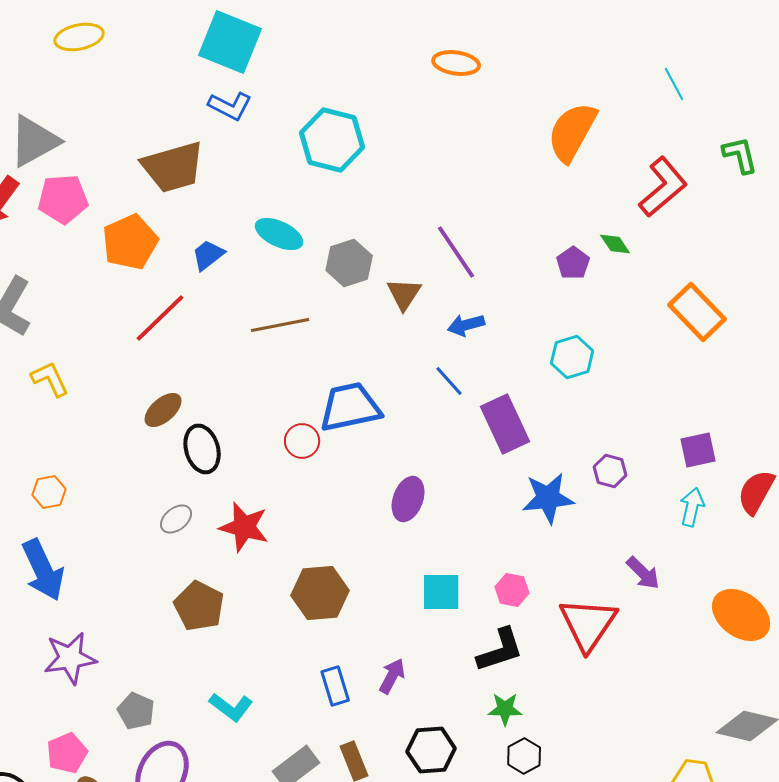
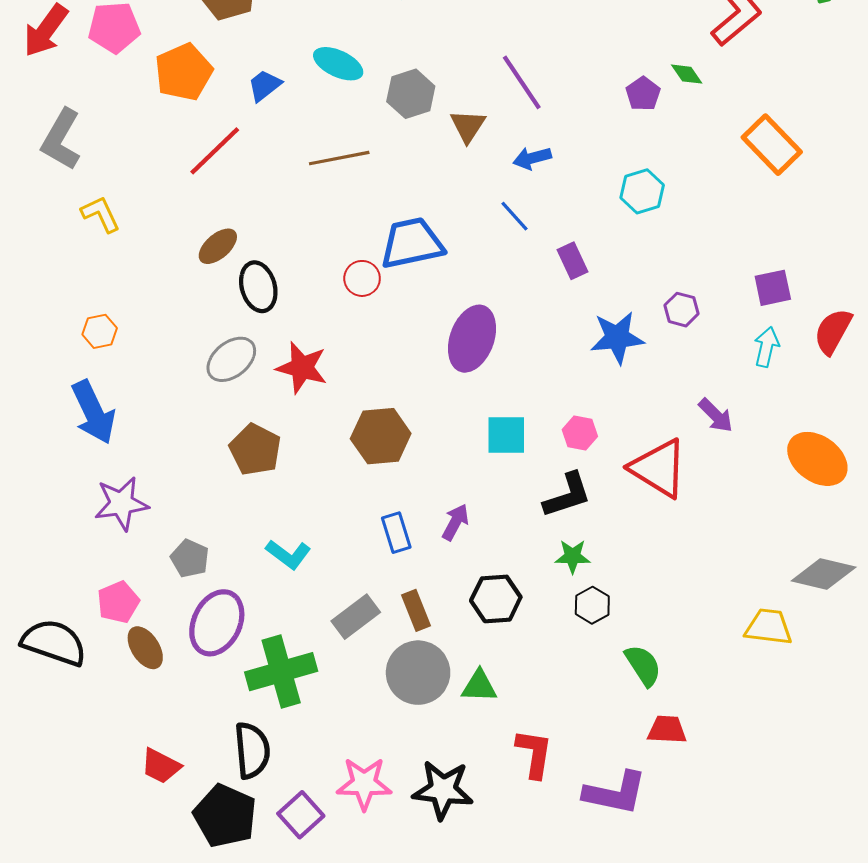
purple rectangle: (505, 424) -> (573, 261), size x0.6
purple ellipse: (408, 499) -> (472, 339), size x1.4
gray ellipse: (176, 519) -> (231, 359), size x1.5
red triangle: (588, 624) -> (659, 468), turned -32

